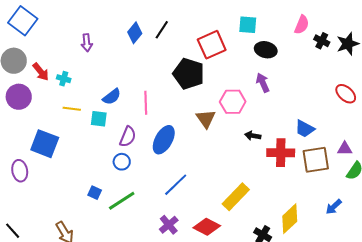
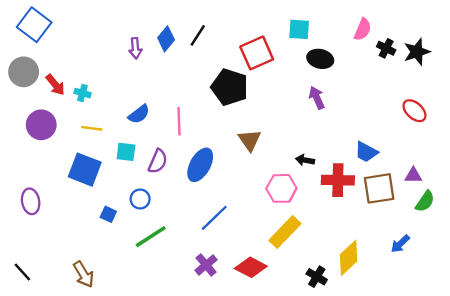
purple arrow: (87, 43) -> (135, 48), moved
purple circle: (19, 97) -> (41, 125), moved
pink hexagon: (233, 102) -> (281, 188), moved
cyan square: (99, 119) -> (126, 152), moved
blue square: (45, 144) -> (85, 170), moved
blue circle: (122, 162) -> (140, 199), moved
blue square: (95, 193) -> (108, 214), moved

